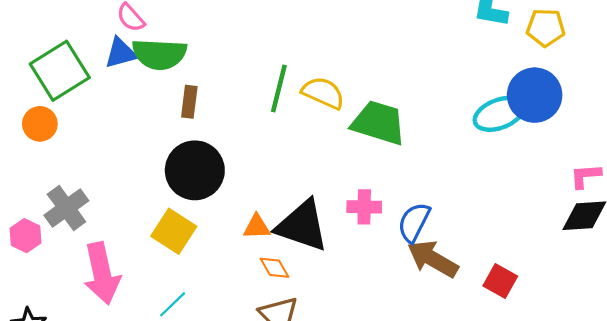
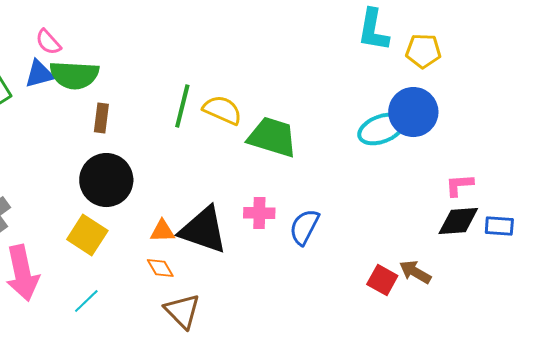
brown arrow: (433, 259) -> (415, 272), moved, size x0.7
orange diamond: (274, 268) -> (160, 268), moved

